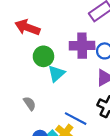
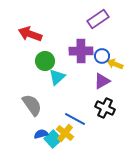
gray semicircle: (30, 104) -> (32, 105), size x1.6

